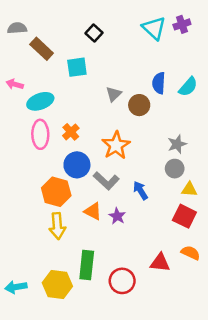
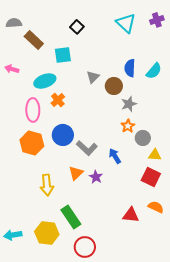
purple cross: (182, 24) -> (157, 20), moved
cyan ellipse: (40, 101) -> (45, 81), moved
orange cross: (71, 132) -> (58, 100), moved
gray star: (177, 144) -> (129, 104), moved
orange star: (116, 145) -> (128, 126), moved, size x0.6
orange hexagon: (56, 192) -> (32, 143), moved
orange triangle: (93, 211) -> (76, 173), turned 49
green rectangle: (87, 265) -> (71, 217), turned -40
red circle: (122, 281) -> (85, 247), moved

